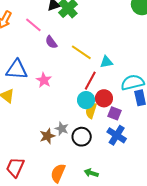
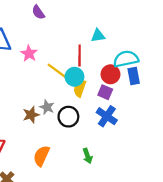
yellow line: (81, 52) -> (58, 71), moved
red line: (90, 81) -> (80, 56), turned -30
red circle: (104, 98) -> (110, 74), moved
green arrow: (91, 173) -> (88, 156), moved, turned -128

